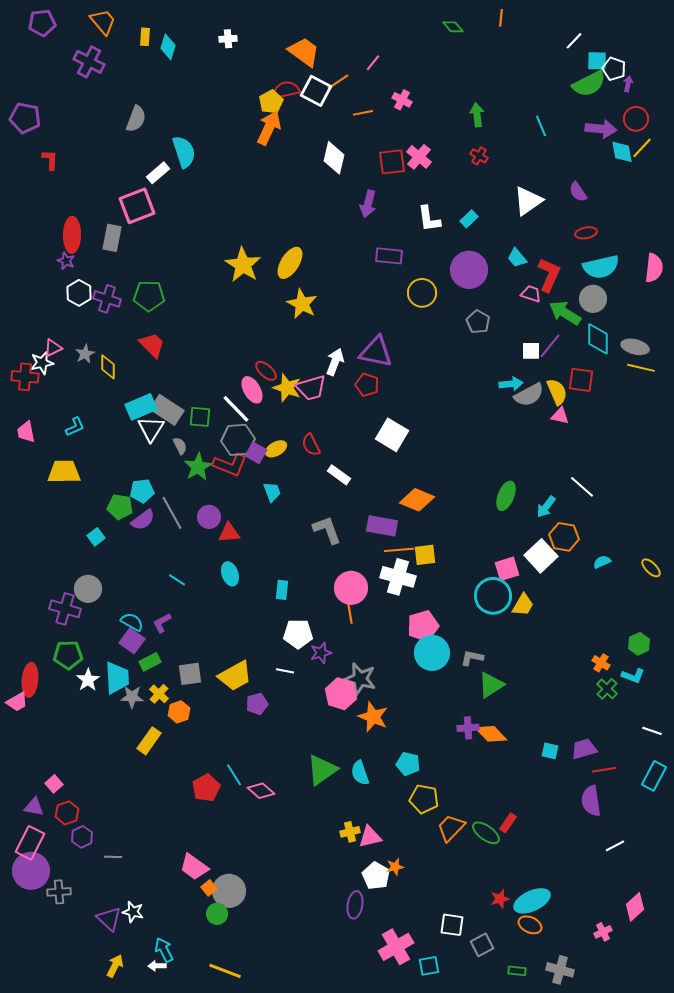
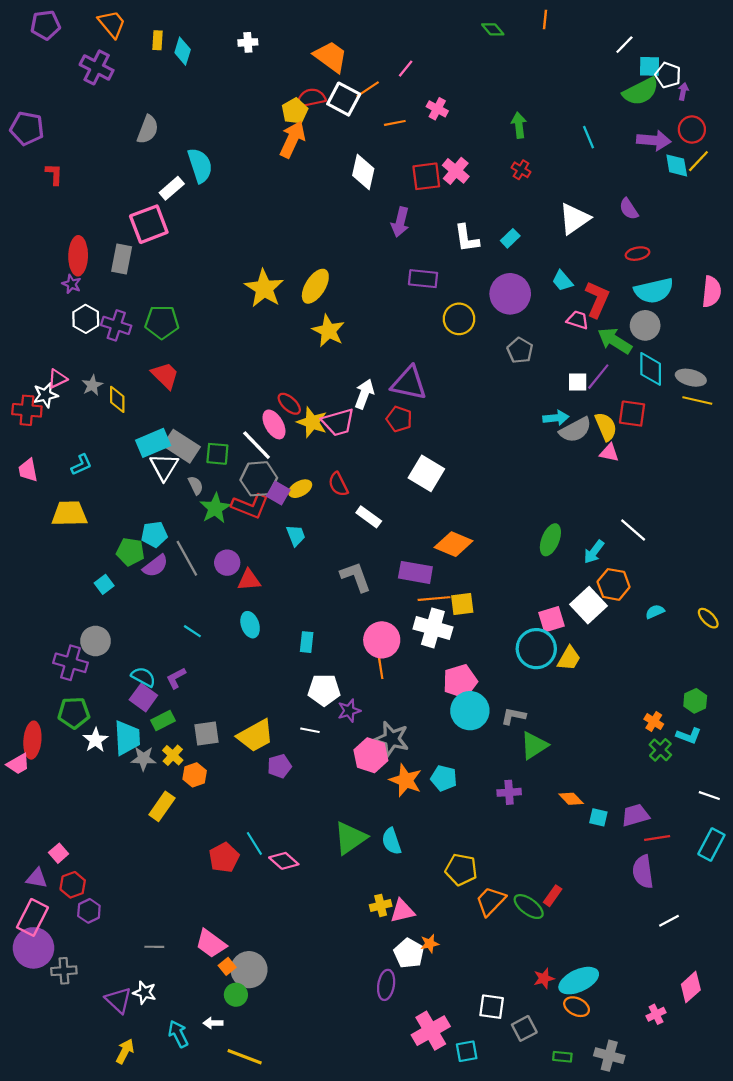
orange diamond: (491, 734) -> (571, 799), moved, size x0.7
cyan pentagon: (408, 764) -> (444, 778), moved
gray line: (113, 857) -> (154, 947), moved
white arrow: (157, 966) -> (213, 1023), moved

